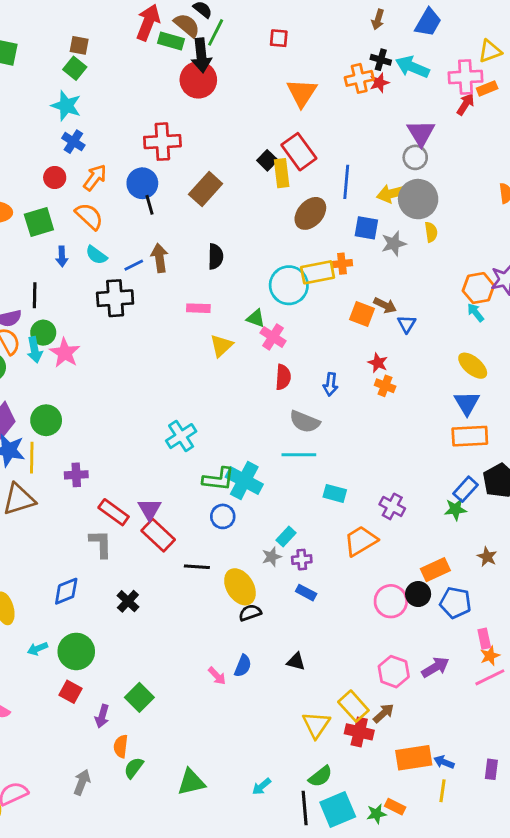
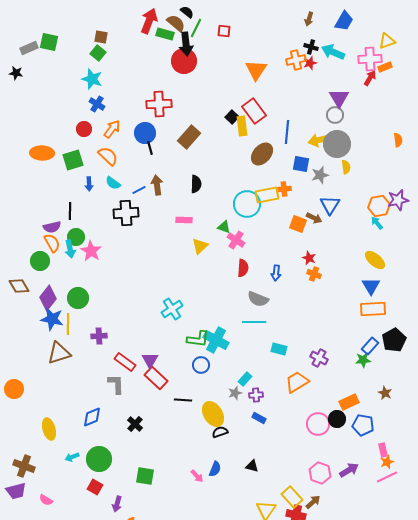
red square: (279, 38) -> (224, 31), moved
blue triangle: (407, 324) -> (330, 205), moved, size x1.5
green square: (139, 697) -> (145, 476), moved, turned -36

